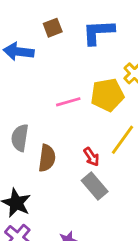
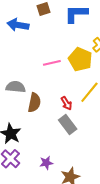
yellow pentagon: (107, 95) -> (80, 59), turned 30
gray semicircle: (20, 138) -> (16, 87), turned 84

